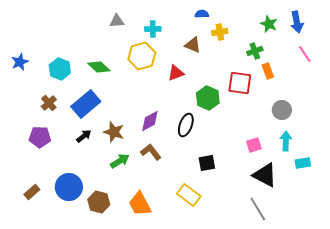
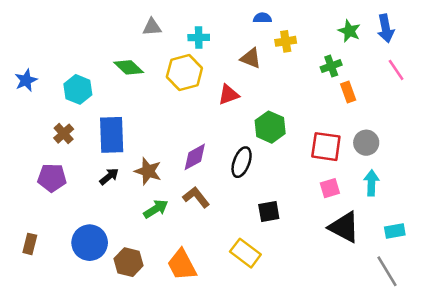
green diamond: (99, 67) -> (129, 67), moved
red square: (240, 83) -> (326, 147), moved
blue rectangle: (86, 104) -> (112, 135), turned -52
cyan rectangle: (303, 163) -> (395, 231), moved
brown rectangle: (32, 192) -> (30, 244), moved, turned -35
gray line: (258, 209) -> (387, 271), moved

